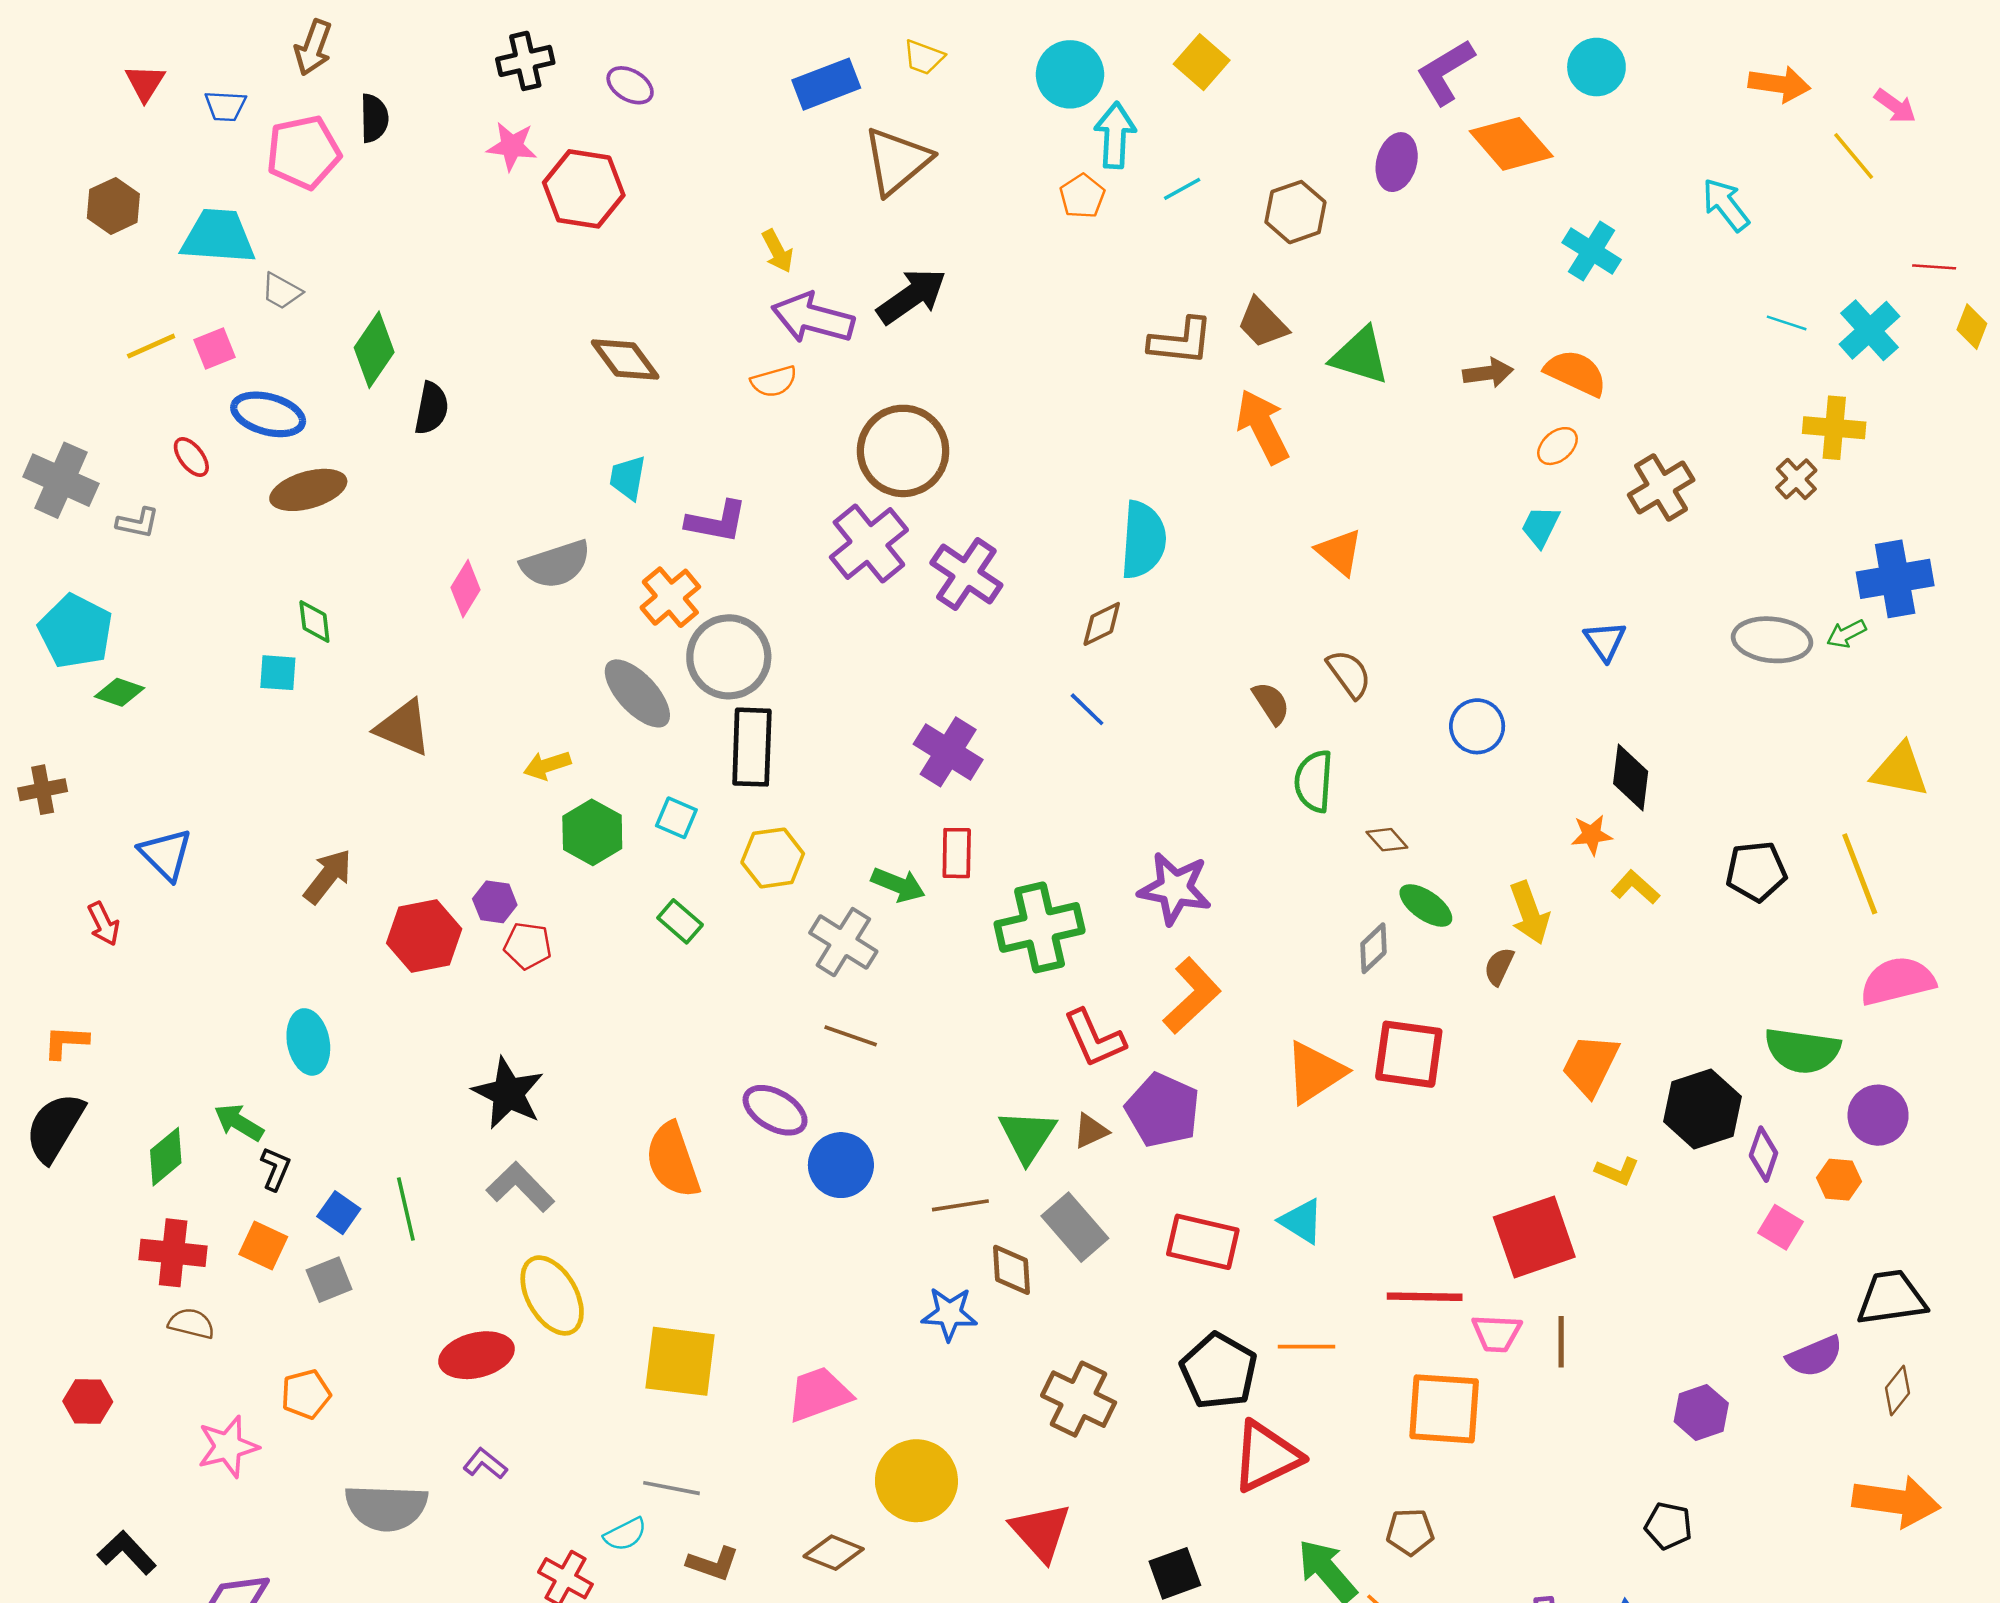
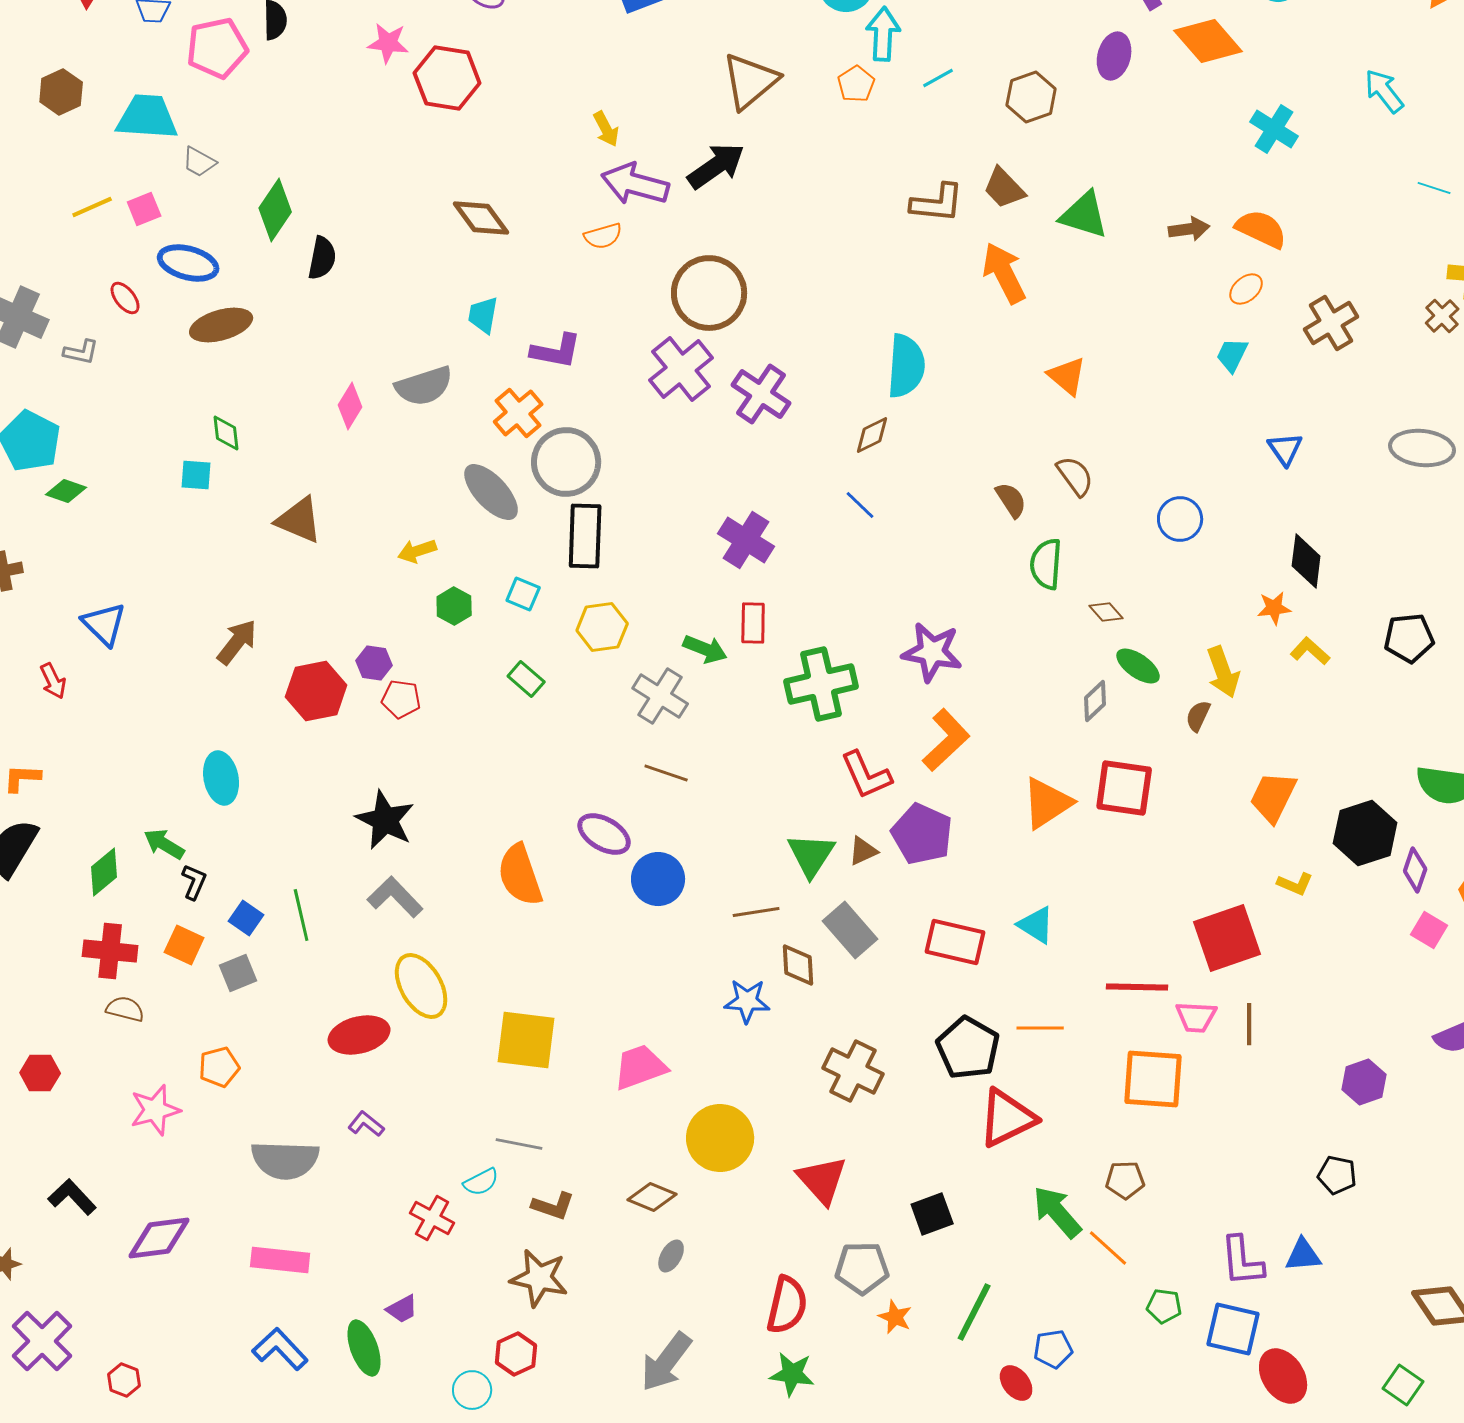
brown triangle: (897, 161) -> (750, 81), moved
green hexagon: (592, 832) -> (454, 606), size x0.7

